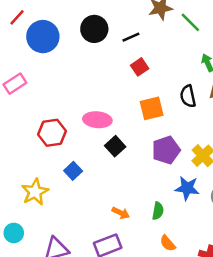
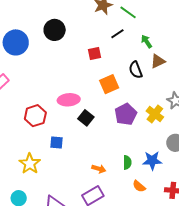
black line: (131, 37) -> (117, 34), moved
red square: (140, 67) -> (95, 53), turned 32
blue square: (73, 171) -> (56, 142), turned -32
blue star: (187, 188) -> (152, 161), moved

